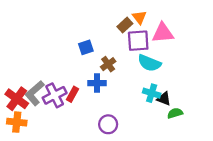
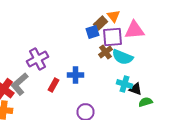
blue square: (86, 47) -> (92, 32), moved
brown cross: (108, 64) -> (106, 52), moved
purple cross: (55, 95) -> (38, 59), moved

